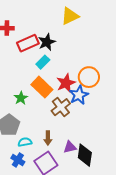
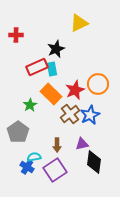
red rectangle: (28, 43) -> (37, 67), moved
cyan rectangle: (43, 62) -> (52, 69), turned -56
blue star: (79, 95) -> (90, 115), moved
cyan semicircle: (25, 142) -> (34, 157), moved
purple triangle: (70, 147) -> (82, 144), moved

